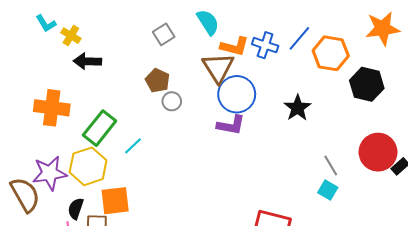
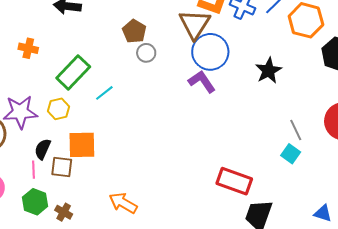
orange cross: (52, 108) -> (28, 48), size x0.6
purple L-shape: (231, 125) -> (202, 82), turned -140
yellow hexagon: (88, 166) -> (58, 109), size x0.6

